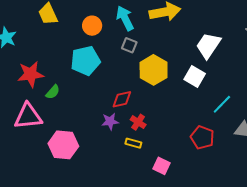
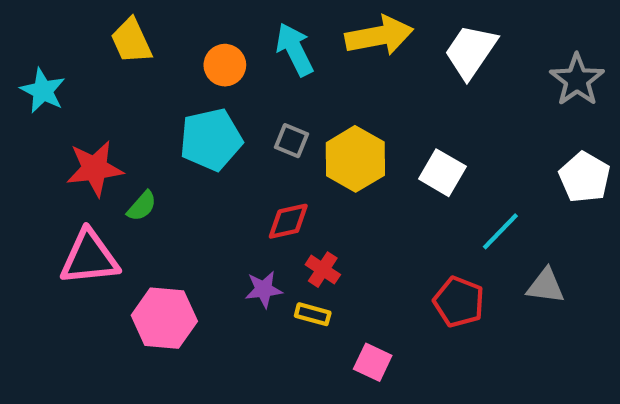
gray square: (129, 45) -> (292, 141), moved
white trapezoid: (208, 45) -> (471, 51), moved
purple star: (110, 121) -> (264, 289), moved

